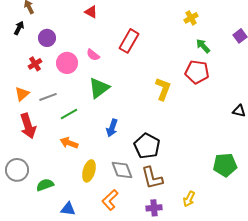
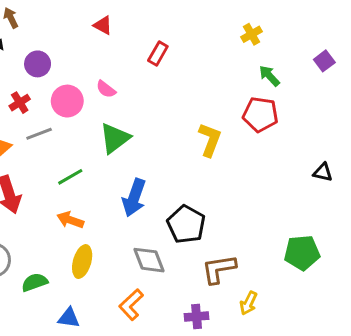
red rectangle: (129, 41) -> (158, 53), moved, size x0.7
gray line: (48, 97) -> (39, 134), moved
blue arrow: (112, 128) -> (134, 198), size x1.4
yellow ellipse: (89, 171) -> (82, 262), moved
brown L-shape: (152, 178) -> (219, 269), moved, turned 95

